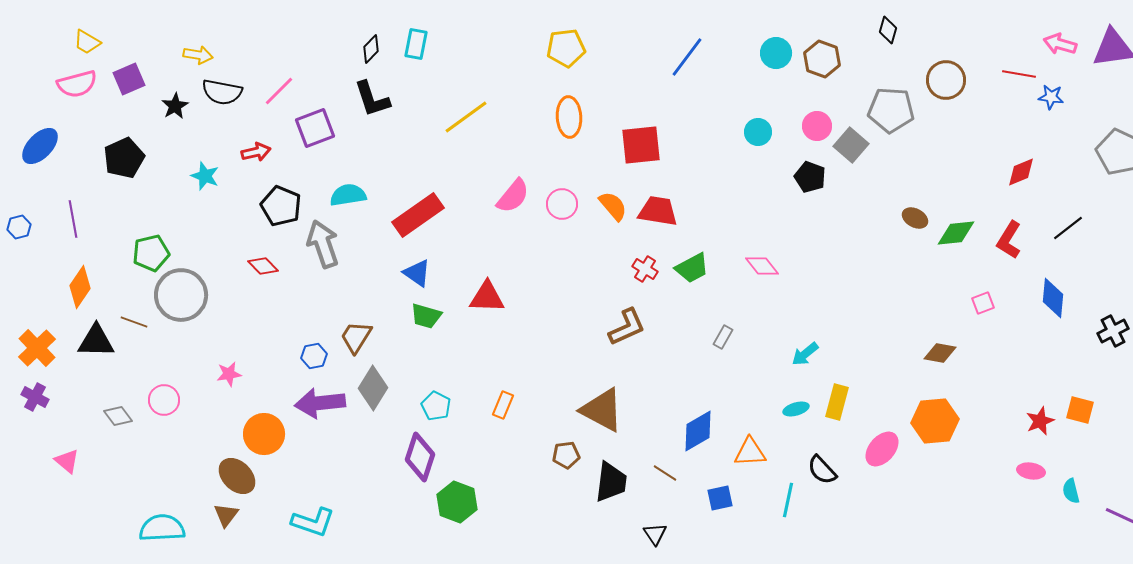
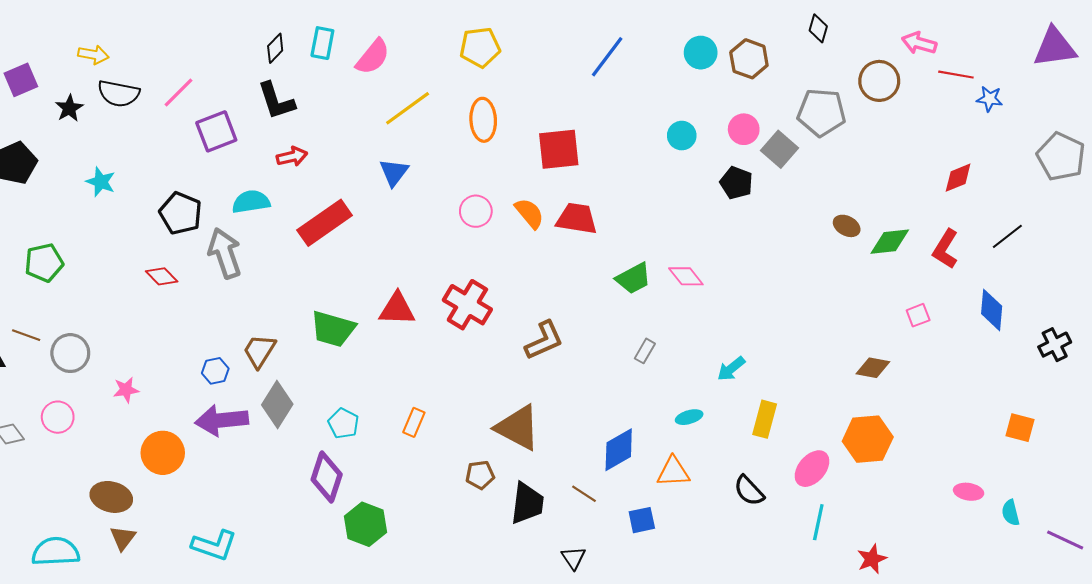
pink arrow: (1060, 44) -> (919, 43), moved
yellow line: (466, 117) -> (408, 108), moved
red arrow: (256, 152) -> (292, 157), moved
pink semicircle: (513, 196) -> (373, 57), moved
green trapezoid: (692, 268) -> (633, 278), moved
red cross: (645, 269) -> (467, 305), moved, size x1.8
blue triangle: (417, 273) -> (394, 172), moved, turned 32
gray circle: (181, 295) -> (70, 353), moved, size x0.7
green trapezoid: (426, 316) -> (333, 329), size x1.4
cyan ellipse: (796, 409) -> (689, 417), moved
red star: (1040, 421) -> (872, 559), moved
brown ellipse: (237, 476) -> (111, 497), moved, turned -30
cyan line: (788, 500) -> (818, 522), moved

